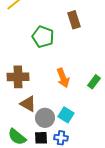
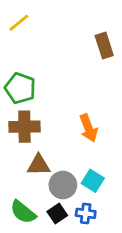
green pentagon: (43, 37) -> (20, 88), moved
brown triangle: (28, 104) -> (39, 165), turned -30
black square: (41, 138) -> (57, 213), turned -32

